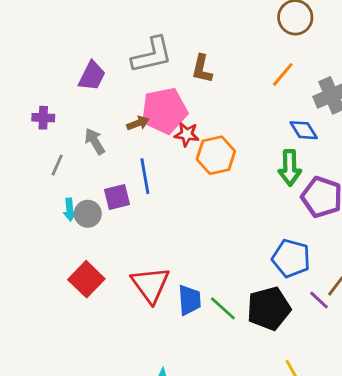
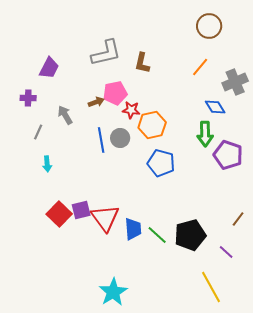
purple trapezoid: (92, 76) -> (49, 68), moved
pink pentagon: (164, 111) -> (115, 93), size x0.7
purple square: (117, 197) -> (81, 210), moved
gray circle: (88, 214) -> (120, 138), moved
blue pentagon: (291, 258) -> (161, 163), moved
purple line: (319, 300) -> (226, 252), moved

